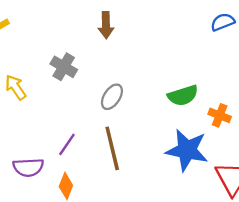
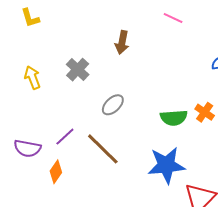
orange cross: (220, 115) -> (205, 112), moved
brown line: (112, 148) -> (103, 149), turned -45
blue star: (187, 150) -> (166, 165), turned -30

